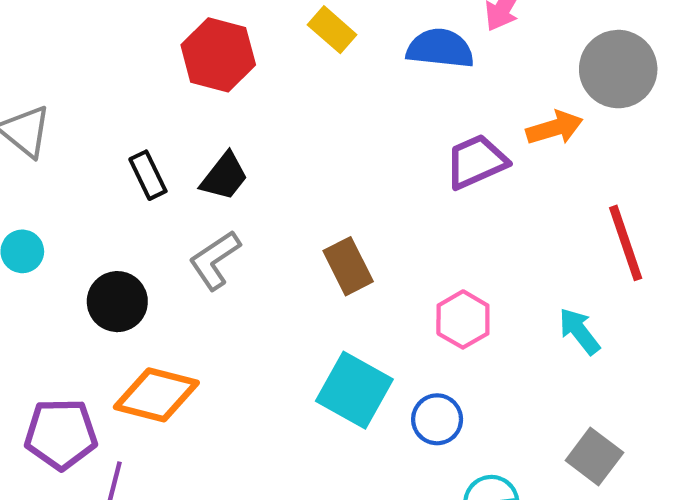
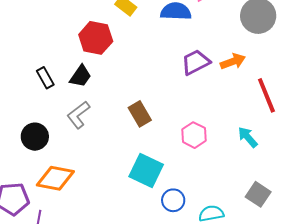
red hexagon: (218, 55) -> (96, 38), moved
orange arrow: (555, 128) -> (233, 61), moved
blue circle: (437, 419) -> (173, 200), moved

